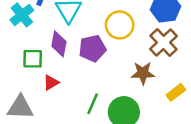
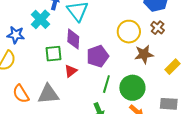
yellow circle: (120, 25) -> (129, 32), moved
brown cross: (164, 43) -> (158, 28), size x0.6
purple pentagon: (92, 48) -> (98, 56), moved

